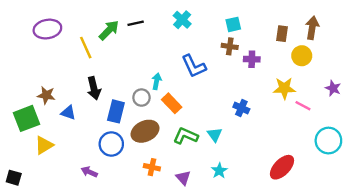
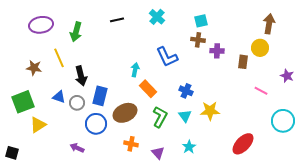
green arrow: (109, 30) -> (76, 32), moved, turned 150
brown rectangle: (282, 34) -> (243, 62), moved
yellow line: (86, 48) -> (59, 58), moved
yellow star: (284, 88) -> (210, 111), moved
brown star: (46, 95) -> (34, 68), moved
gray circle: (141, 98) -> (77, 103), moved
blue cross: (241, 108) -> (186, 91), moved
green L-shape: (186, 136) -> (160, 117), turned 95

